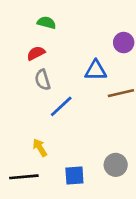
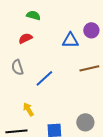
blue triangle: (96, 70) -> (70, 40), moved
gray semicircle: (43, 80) -> (17, 67), moved

